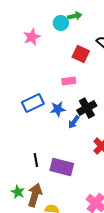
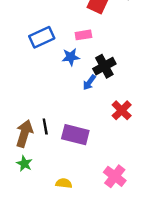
blue rectangle: (33, 103) -> (42, 37), moved
blue star: (58, 109) -> (71, 57), moved
brown arrow: (35, 195) -> (24, 133), moved

